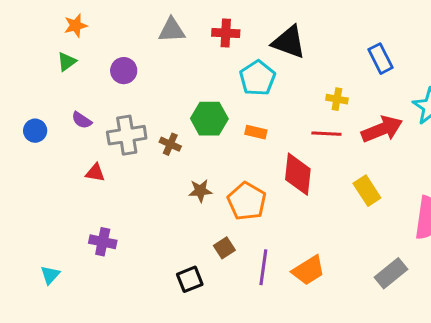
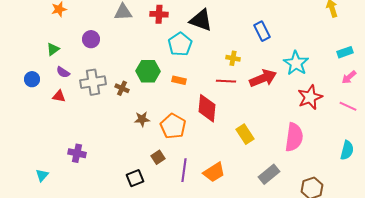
green triangle: (67, 62) -> (53, 49), moved
red triangle: (95, 173) -> (59, 96), moved
yellow rectangle: (367, 191) -> (245, 134), moved

